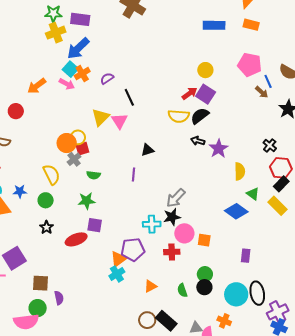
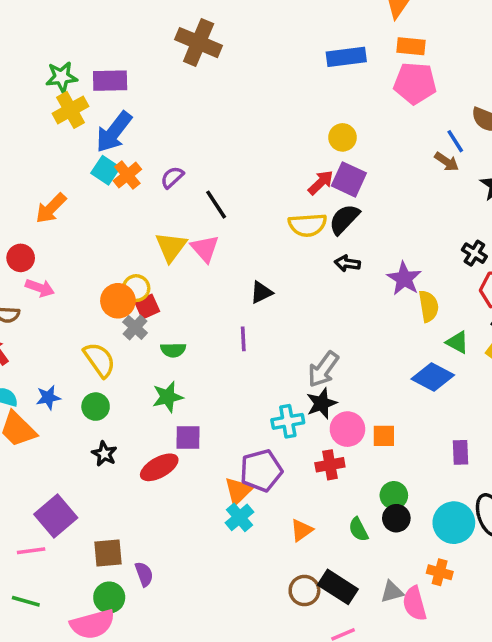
pink pentagon: (250, 65) -> (415, 83), moved
pink arrow: (67, 84) -> (40, 288), moved
purple star: (219, 149) -> (404, 279), moved

